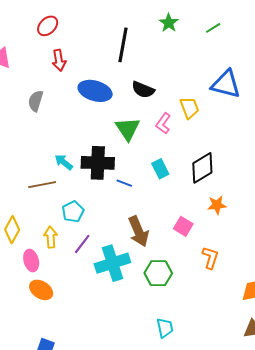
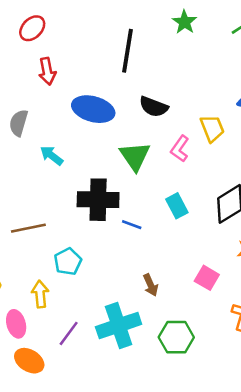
cyan arrow: (64, 162) -> (52, 155), moved
brown arrow: (138, 231) -> (151, 285), size x0.6
purple line: (82, 244) -> (69, 333), moved

